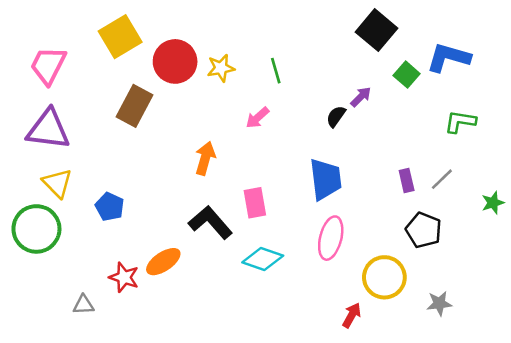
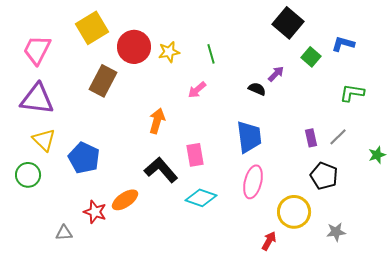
blue L-shape: (448, 58) -> (343, 44), size x0.7
black semicircle: (336, 116) -> (257, 89), turned 78
blue pentagon: (110, 207) -> (84, 158), size x1.4
green circle: (36, 229) -> (28, 175), size x0.7

